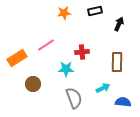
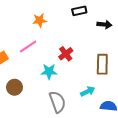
orange star: (64, 13) -> (40, 20), moved
black arrow: (119, 24) -> (104, 24), turned 72
red cross: (82, 52) -> (66, 54), turned -32

